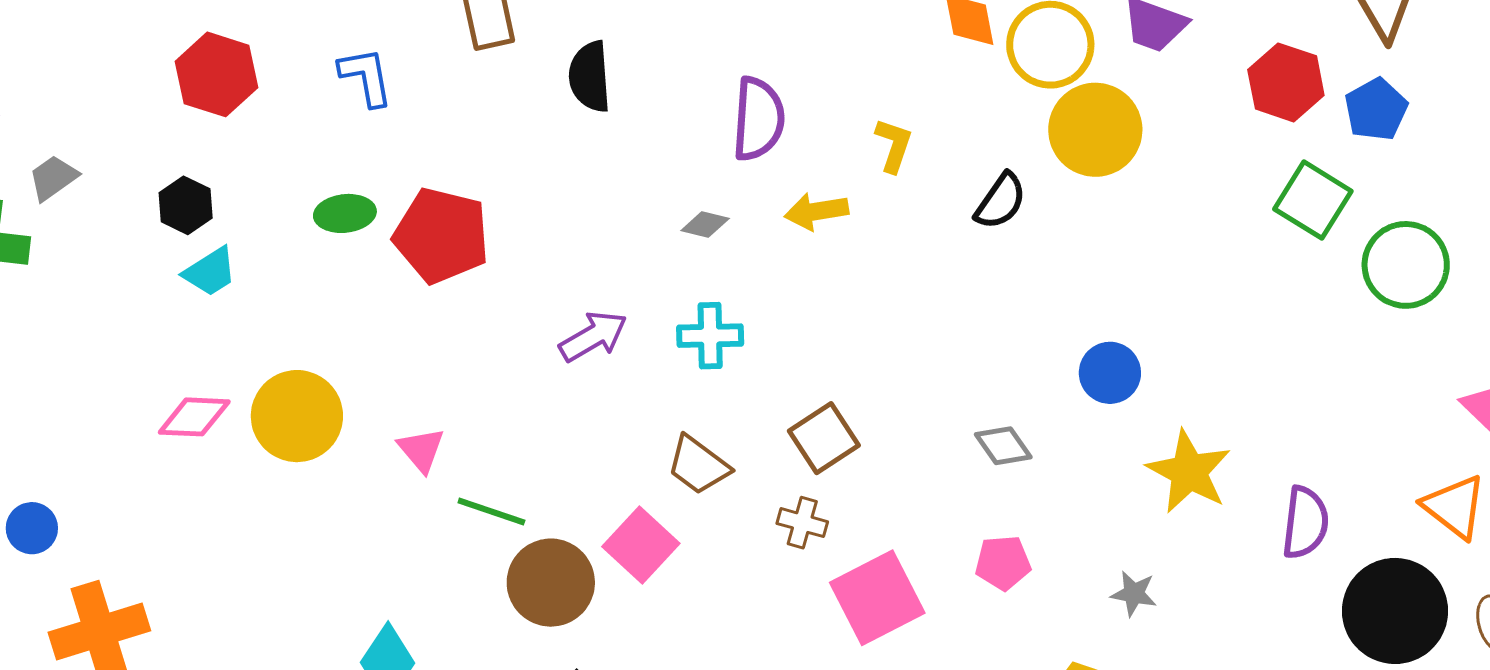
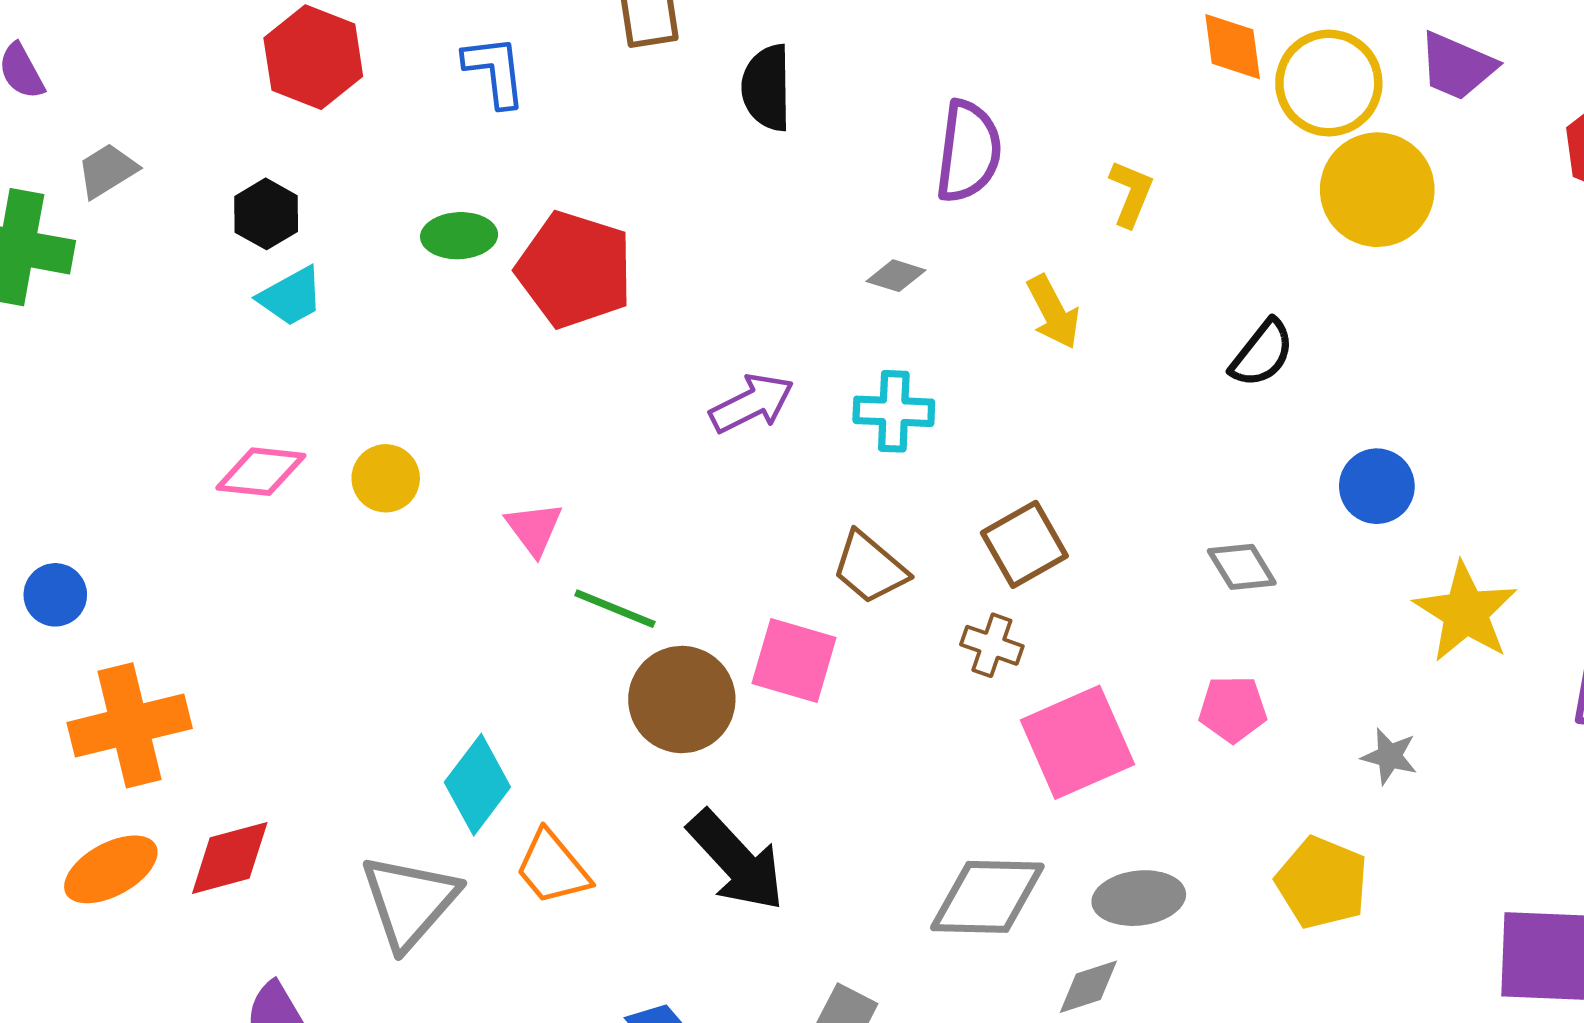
black semicircle: (1001, 201) -> (1262, 353), moved
yellow arrow: (816, 211) -> (1053, 312), moved, turned -112
yellow circle: (297, 416) -> (386, 478), size x0.6
pink square: (641, 545) -> (794, 661), turned -30

